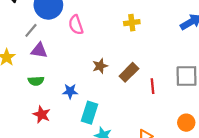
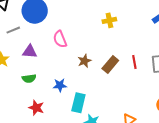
pink semicircle: (76, 25) -> (60, 39), moved
gray line: (31, 30) -> (13, 30), moved, turned 32
red line: (153, 86) -> (134, 62), moved

